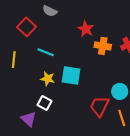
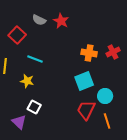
red star: (86, 29) -> (61, 21), moved
cyan square: (71, 76) -> (84, 81), moved, turned -30
yellow star: (48, 79) -> (27, 81), moved

